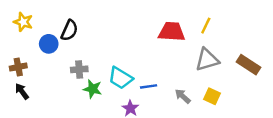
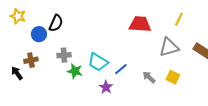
yellow line: (206, 26) -> (179, 19), moved
brown cross: (18, 67) -> (31, 60), moved
blue line: (149, 86) -> (121, 69), turned -32

